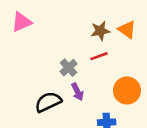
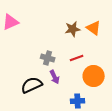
red line: (99, 56) -> (77, 58), moved
gray cross: (69, 68) -> (48, 58), turned -32

